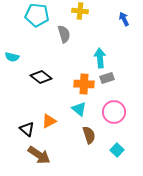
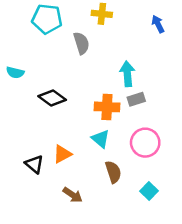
brown arrow: (39, 155) -> (73, 195), moved, size x0.7

